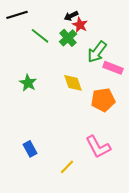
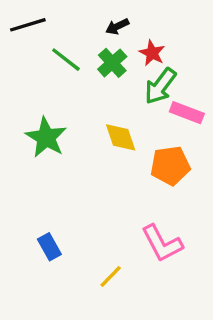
red star: (80, 25) -> (152, 53), moved
green star: (28, 83) -> (46, 137), size x1.4

